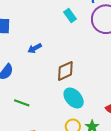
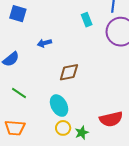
cyan ellipse: (74, 98) -> (59, 106), moved

